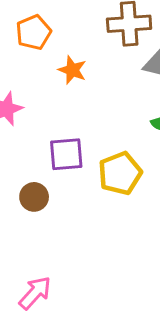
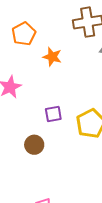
purple square: (66, 154) -> (53, 114), size x0.7

